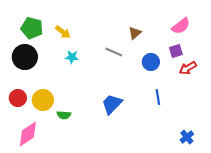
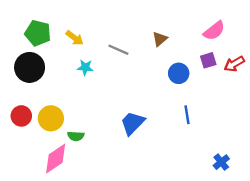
gray line: (114, 52) -> (118, 50), moved
red arrow: (188, 68) -> (234, 64), moved
pink diamond: (28, 134) -> (56, 159), moved

